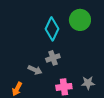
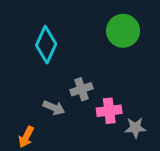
cyan diamond: (52, 29) -> (46, 45), moved
pink cross: (64, 87) -> (109, 111), moved

